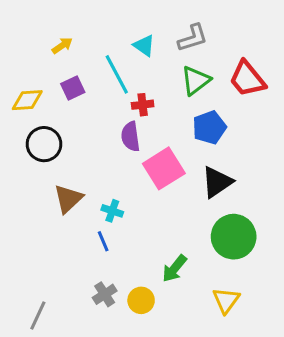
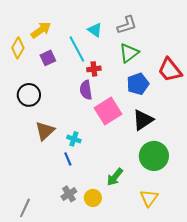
yellow arrow: (62, 46) -> (41, 30), size x1.5
red trapezoid: (247, 79) -> (170, 70), moved
yellow diamond: (27, 100) -> (18, 48), moved, turned -55

